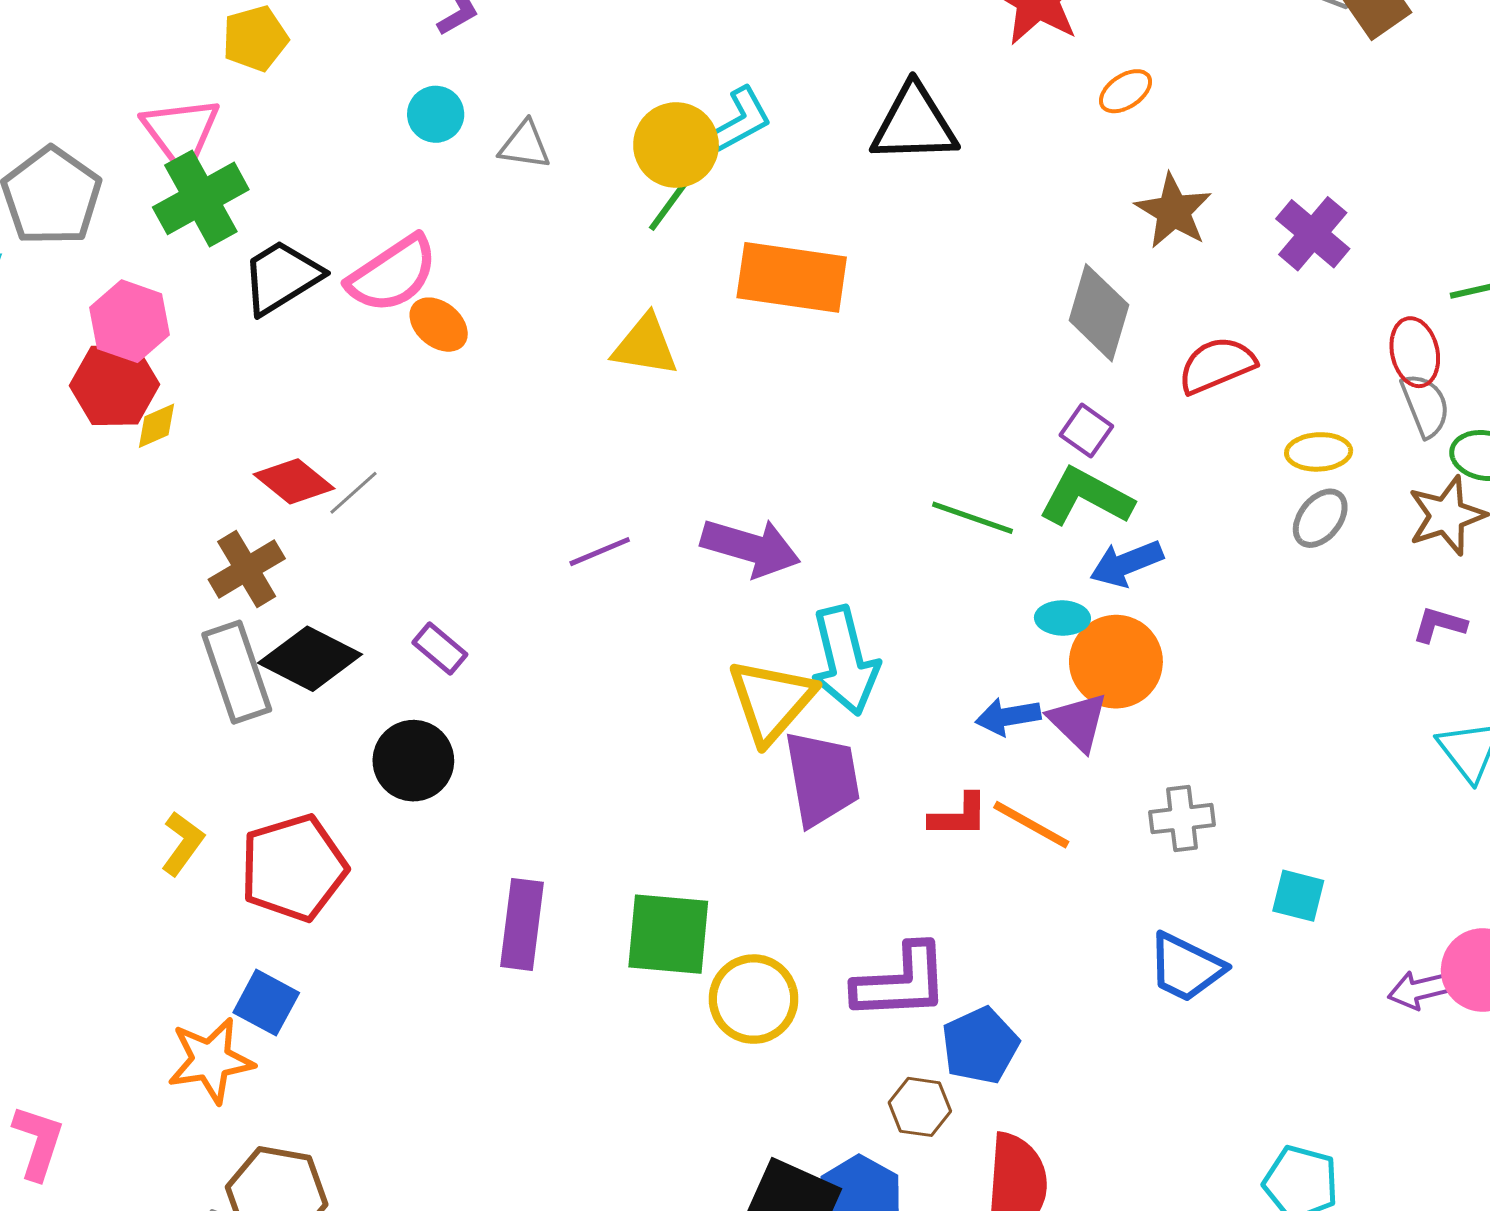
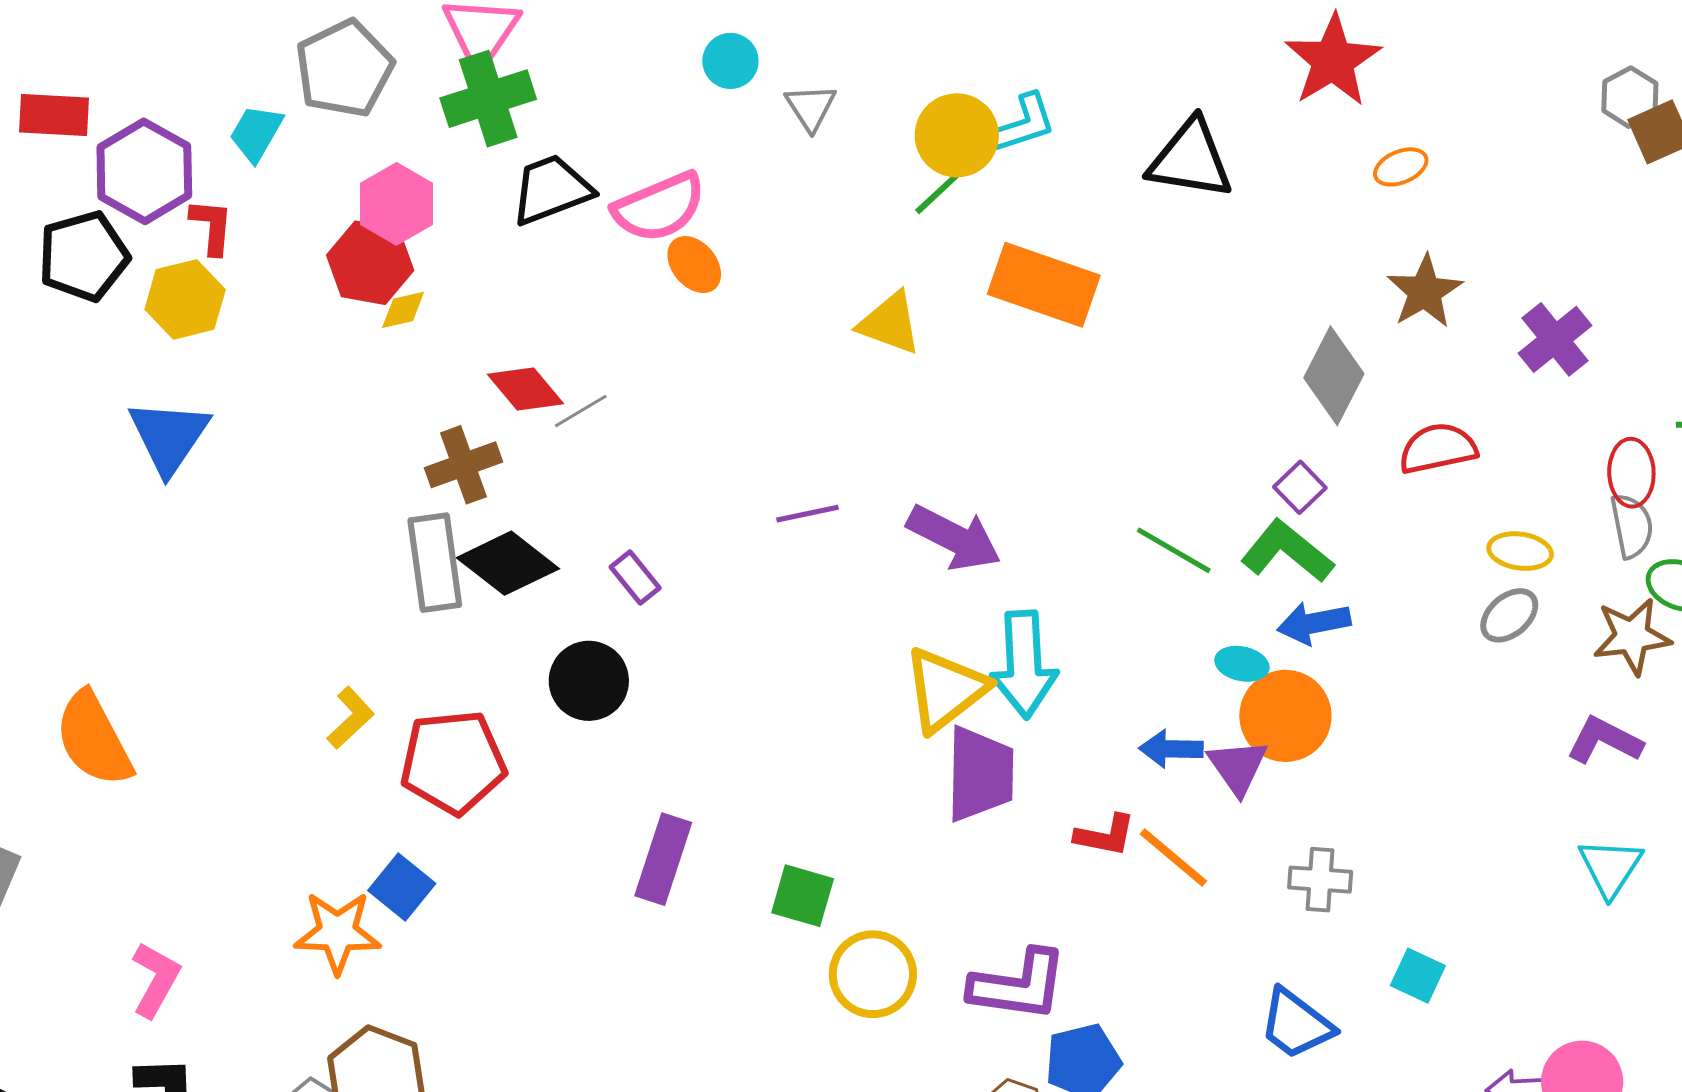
gray triangle: (525, 145) -> (811, 107), turned 38
purple L-shape: (1439, 625) -> (1605, 740), size x1.4
green square: (668, 934) -> (803, 896), size x0.7

